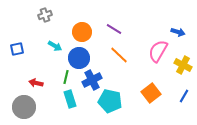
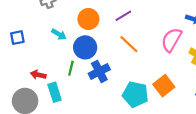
purple line: (114, 29) -> (123, 16), turned -63
cyan rectangle: (70, 99) -> (55, 92), moved
cyan pentagon: (110, 101) -> (135, 94), moved

